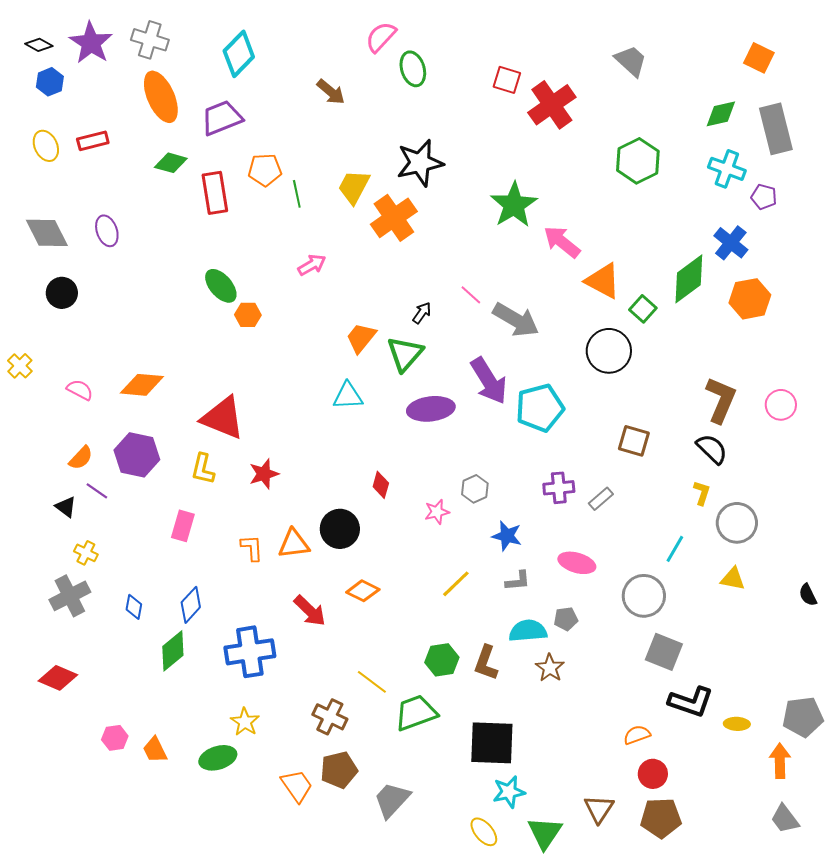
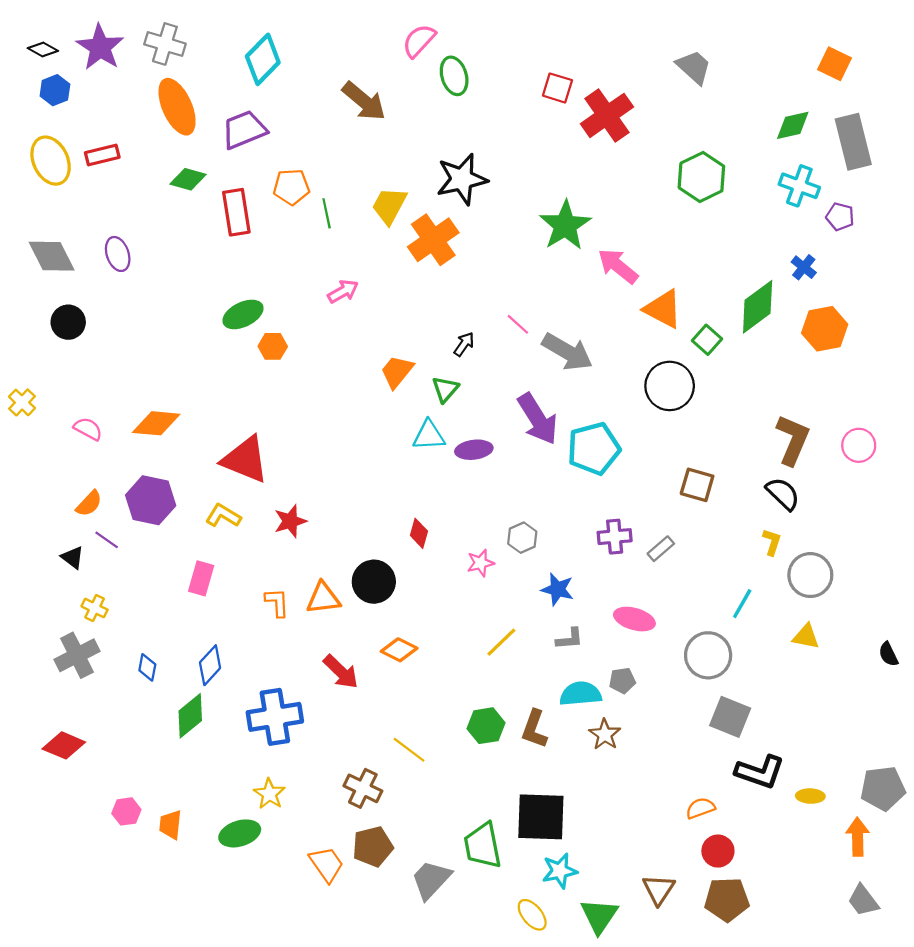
brown arrow: (331, 92) -> (364, 101), size x1.4
yellow ellipse: (46, 146) -> (51, 161), size x1.4
blue cross: (731, 243) -> (804, 267), size x0.7
green ellipse: (221, 286) -> (243, 314), turned -75
green triangle: (405, 354) -> (445, 389), size x0.7
cyan triangle: (348, 396) -> (429, 435), moved
purple ellipse: (431, 409) -> (474, 450), size x0.7
yellow L-shape: (203, 469) -> (223, 516), turned 108
green trapezoid: (416, 713) -> (483, 846), moved, turned -81
orange trapezoid: (155, 750) -> (170, 825), turned 32

